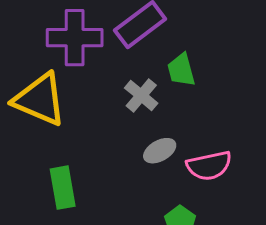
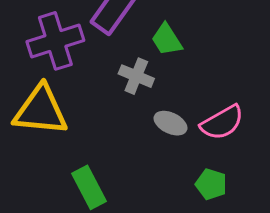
gray ellipse: (160, 151) -> (170, 123), turned 72

